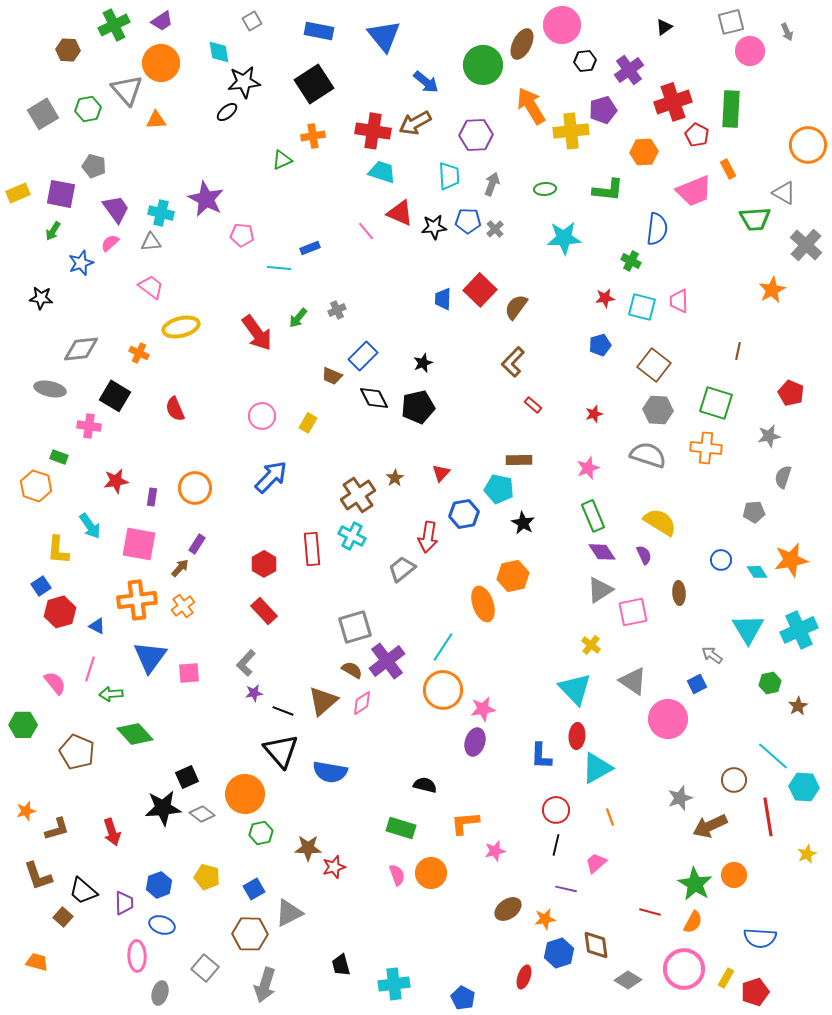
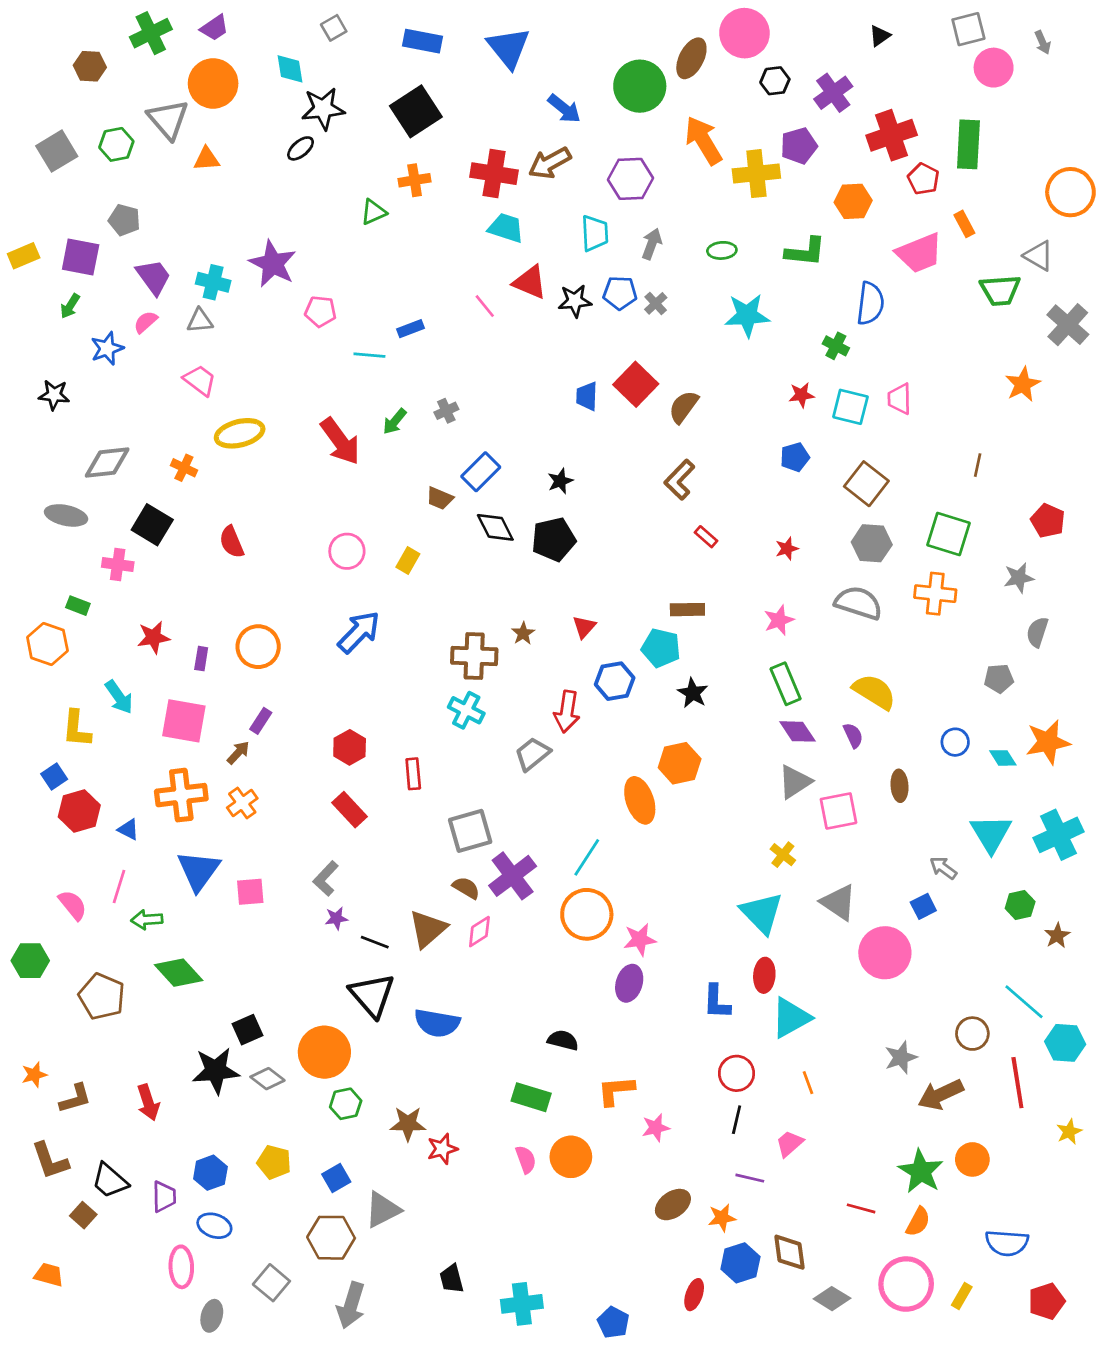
brown cross: (358, 495) -> (474, 656), turned 36
red rectangle: (312, 549) -> (413, 774), moved, size x0.7
red pentagon: (755, 992) -> (1047, 1301), moved

